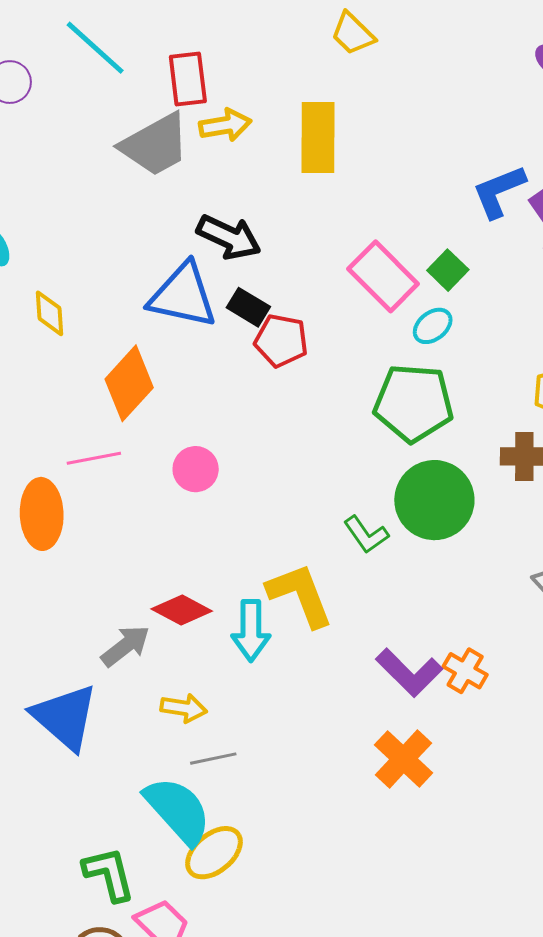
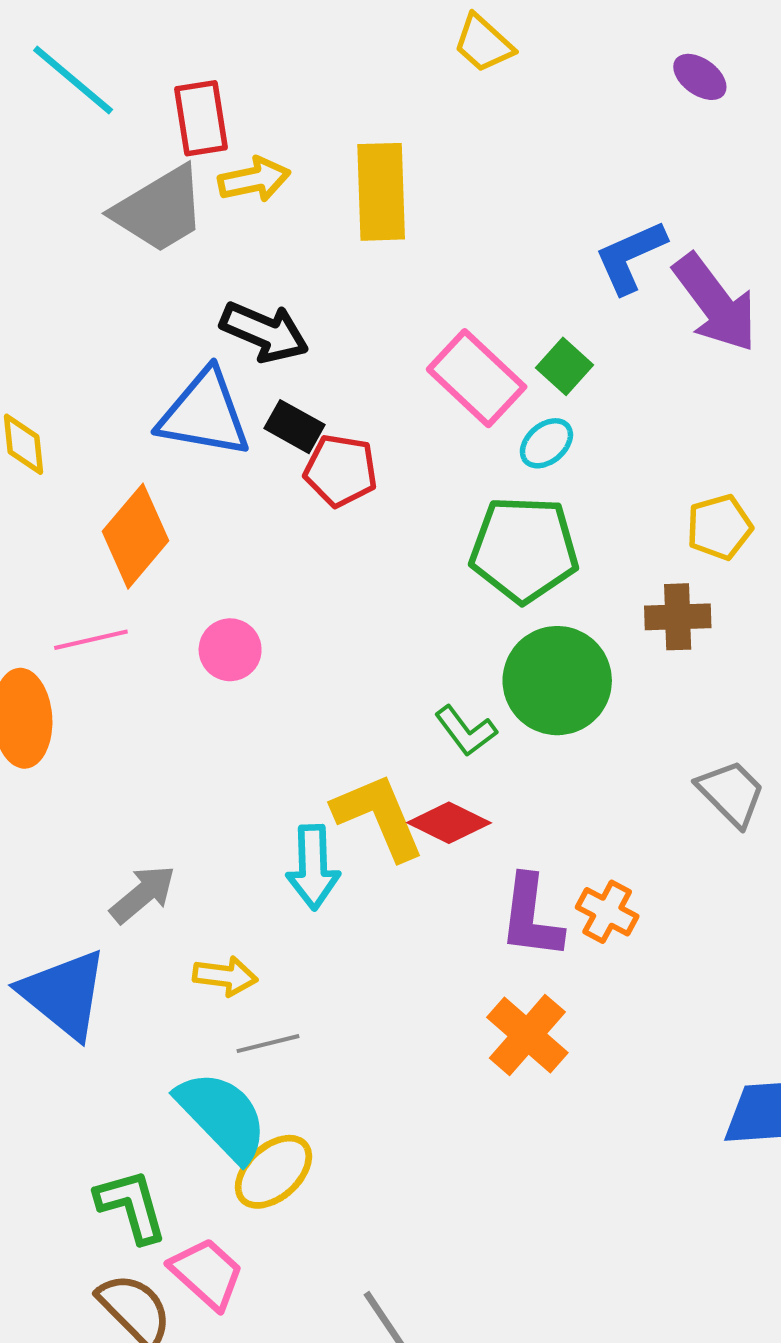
yellow trapezoid: (353, 34) -> (483, 43), moved
red diamond: (182, 610) -> (449, 823), moved
purple L-shape: (409, 673) -> (531, 917), turned 54

